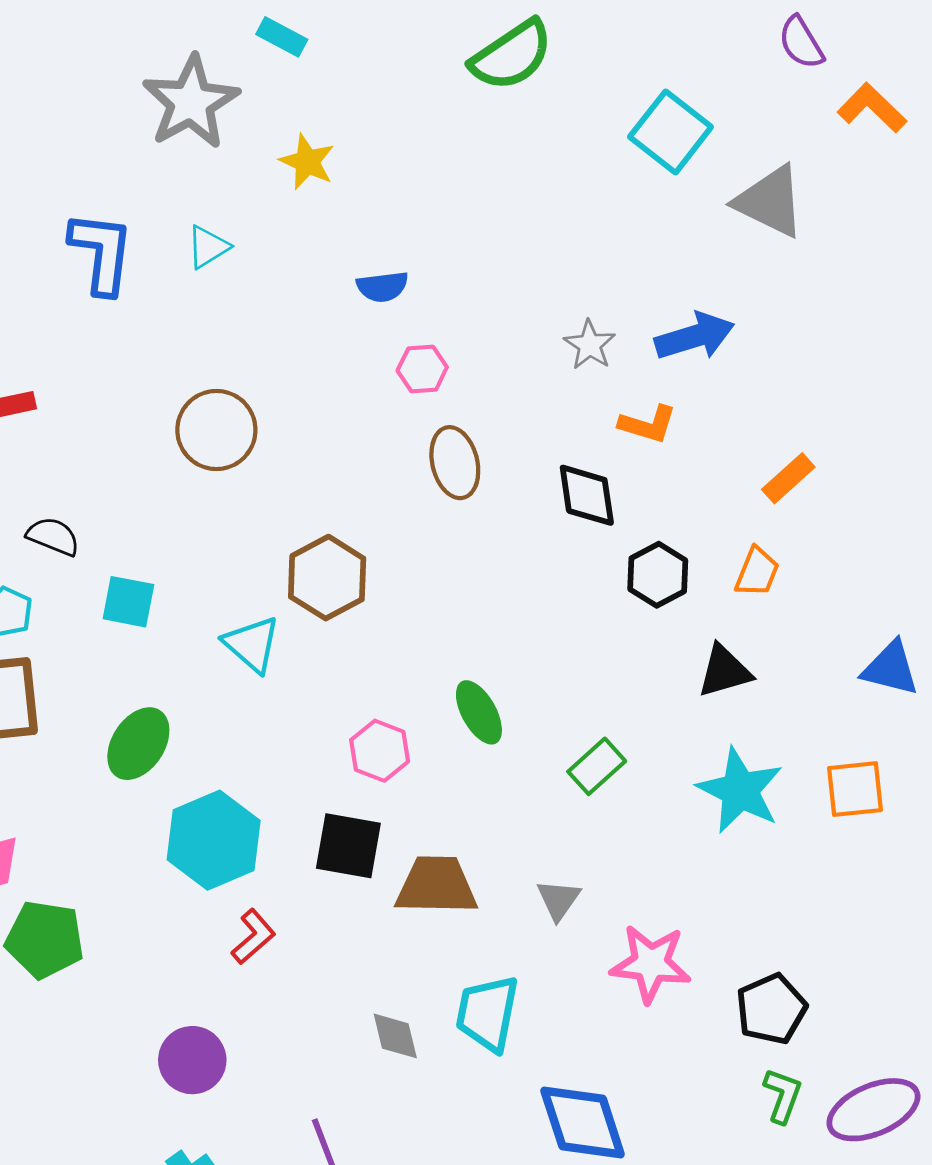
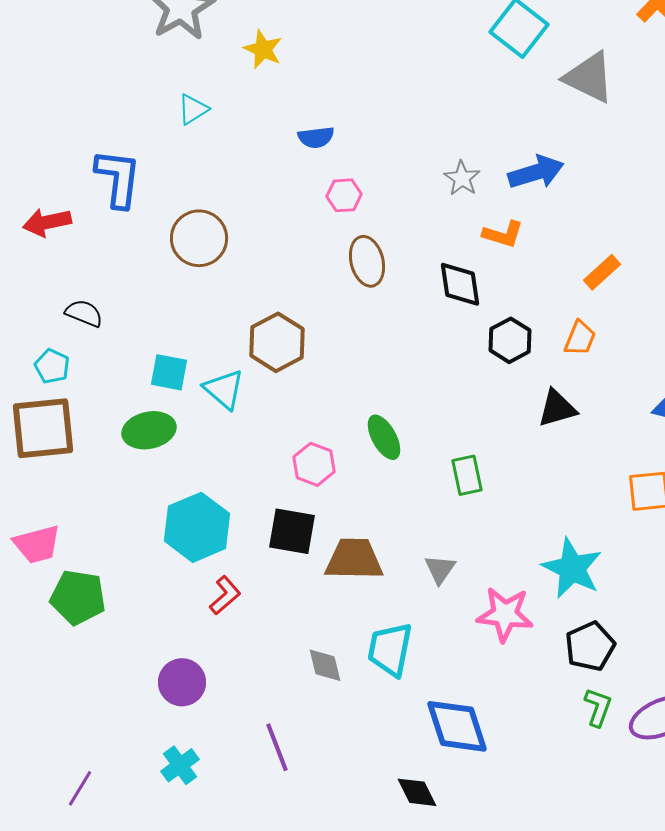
blue L-shape: (101, 253) -> (118, 178), moved
cyan square: (128, 602) -> (169, 372), moved
green ellipse: (138, 744) -> (149, 430), moved, turned 45
green rectangle: (597, 766) -> (467, 475), turned -60
cyan star: (740, 790) -> (572, 568), moved

